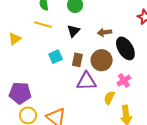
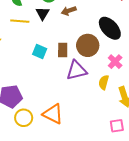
black triangle: (73, 31) -> (43, 13), moved
brown arrow: (104, 32) -> (69, 11), moved
cyan square: (56, 57) -> (40, 51), turned -32

